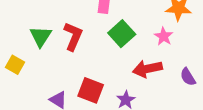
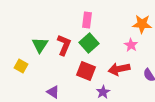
green square: (122, 34) -> (89, 43), moved
red square: (91, 90) -> (86, 71), moved

